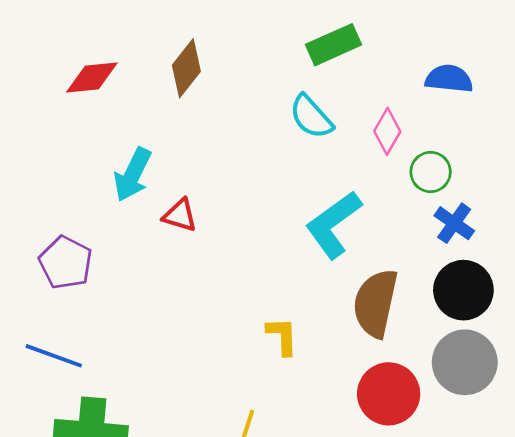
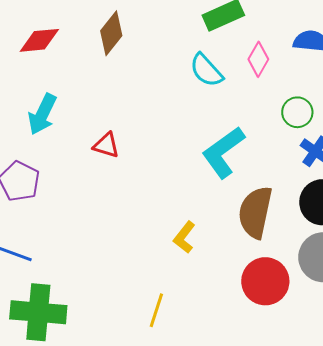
pink diamond: (387, 131) -> (258, 59), moved
cyan arrow: (133, 175) -> (42, 114), moved
yellow L-shape: (282, 336) -> (184, 237), turned -140

